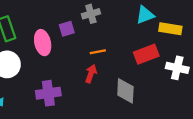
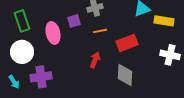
orange line: (98, 52) -> (100, 31), moved
red rectangle: (146, 54) -> (127, 43), moved
purple cross: (48, 93) -> (41, 77), moved

